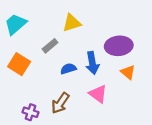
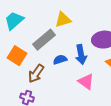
gray rectangle: (50, 46) -> (44, 40), size x1.6
brown arrow: (60, 103) -> (36, 74), moved

